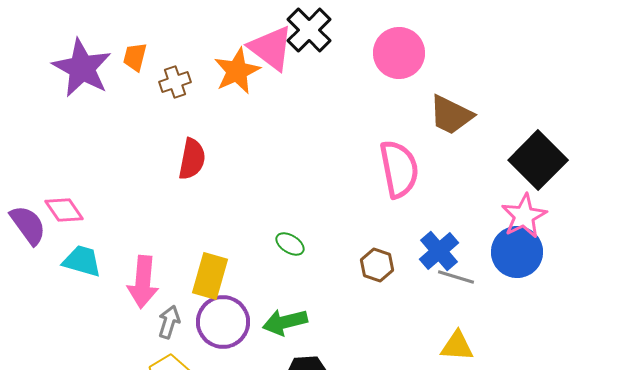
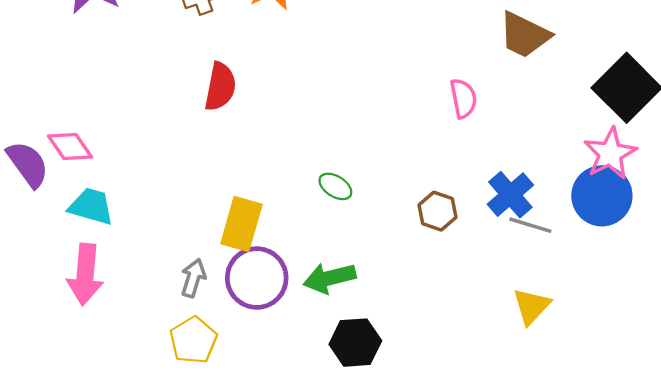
pink semicircle: (399, 169) -> (463, 98), size x0.6
pink arrow: (143, 282) -> (85, 274), moved
yellow triangle: (457, 346) -> (531, 306), turned -51

